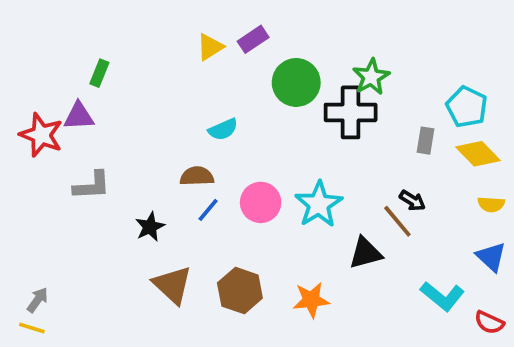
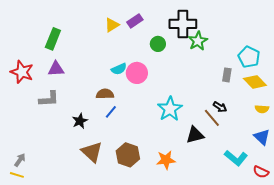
green rectangle: (99, 73) -> (53, 39), size x1.5
green circle: (296, 82) -> (158, 44), size x0.6
black cross: (351, 112) -> (183, 24), moved
purple triangle: (79, 116) -> (56, 69), moved
pink circle: (261, 202) -> (137, 73), moved

